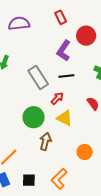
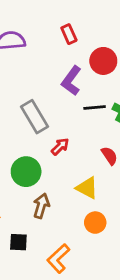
black line: (66, 76) -> (95, 107), moved
yellow triangle: (65, 118) -> (87, 188), moved
black square: (29, 180) -> (18, 242), moved

